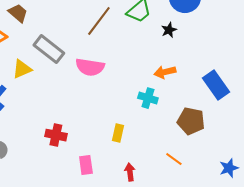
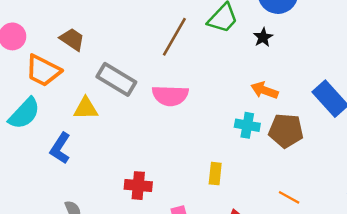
yellow triangle: (22, 69) -> (86, 108), turned 30
orange arrow: (165, 72) -> (264, 90), turned 40
brown pentagon: (191, 121) -> (286, 131), moved

